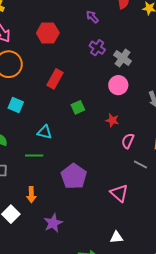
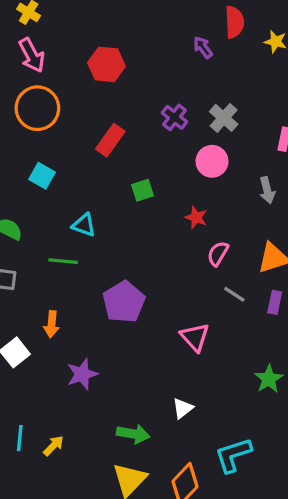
purple arrow: (92, 17) -> (203, 47), moved
purple cross: (97, 48) -> (174, 117), moved
white triangle: (117, 237) -> (183, 408), turned -40

